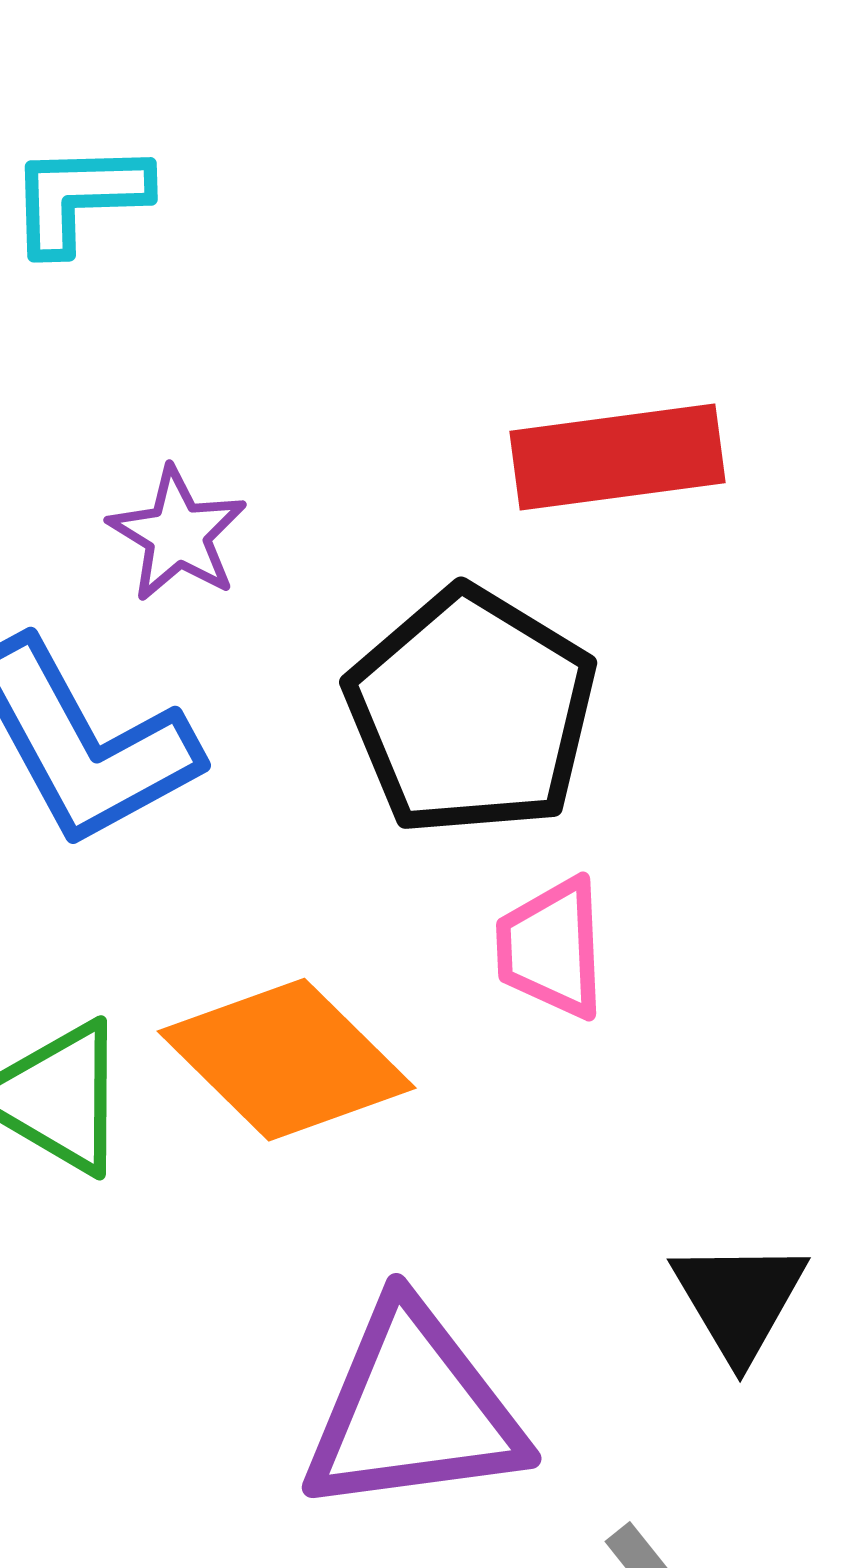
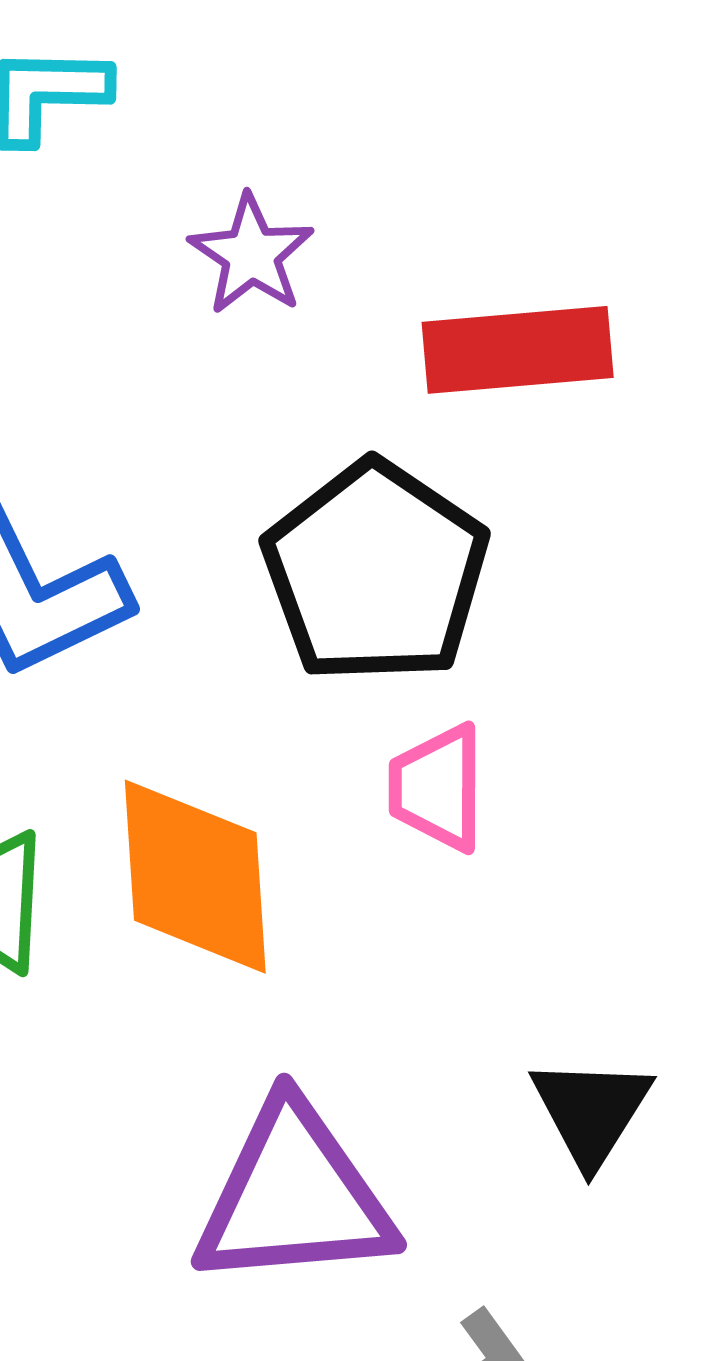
purple star: (178, 534) -> (251, 255), moved
orange diamond: (287, 1060) -> (195, 877), turned 39

